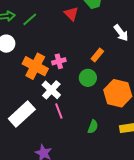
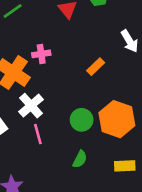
pink cross: (59, 61) -> (41, 54), moved
green circle: (88, 78) -> (82, 120), moved

